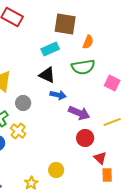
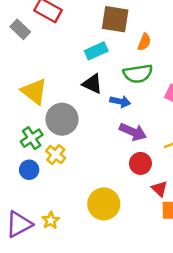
blue arrow: (58, 95) -> (120, 101), moved
gray circle: (23, 103) -> (62, 119), size x1.6
yellow circle: (56, 170) -> (104, 204), size x1.6
yellow star: (31, 183) -> (51, 220), moved

